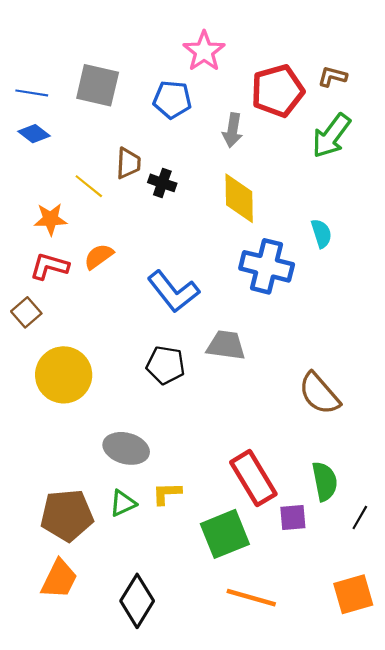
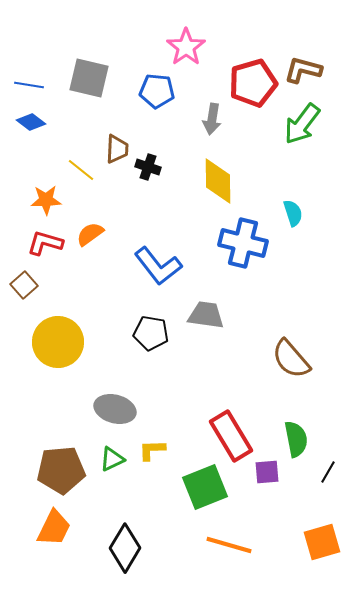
brown L-shape: (332, 77) -> (303, 70), size x1.4

